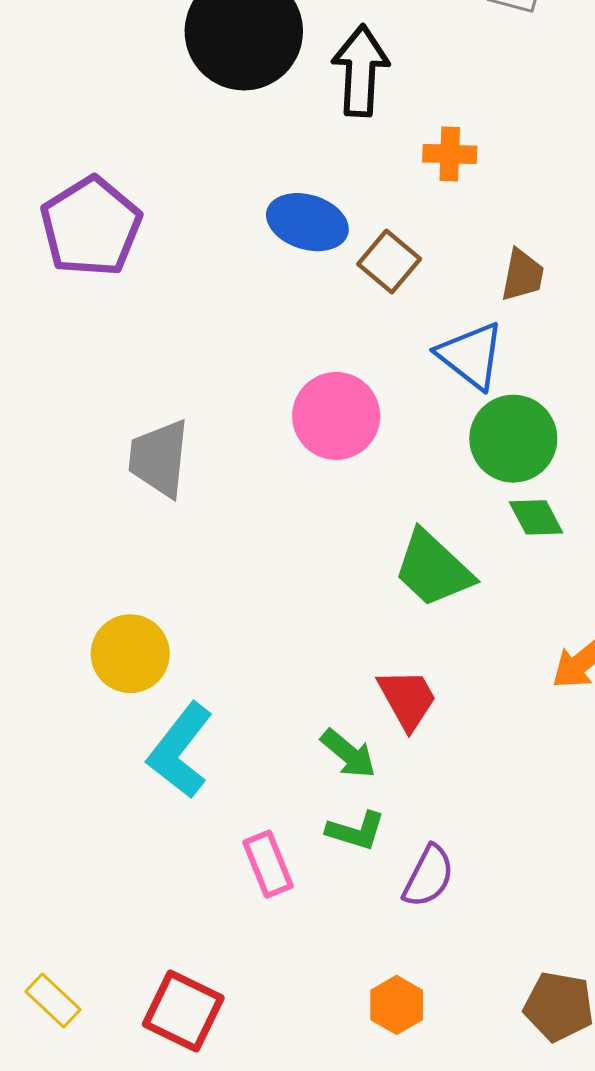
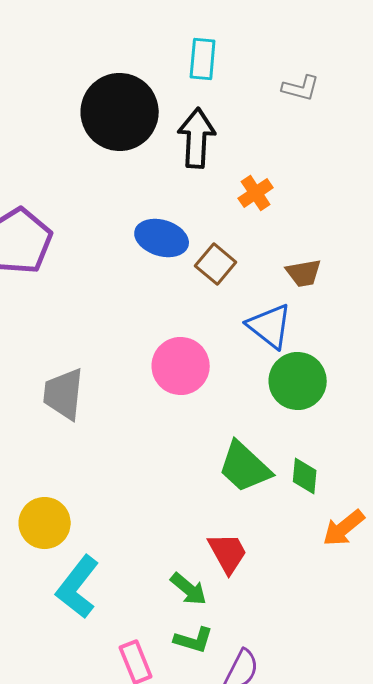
orange cross: (450, 154) -> (256, 193), turned -36
brown trapezoid: (522, 275) -> (304, 273), turned 69
green diamond: (536, 517) -> (305, 476), moved, turned 33

